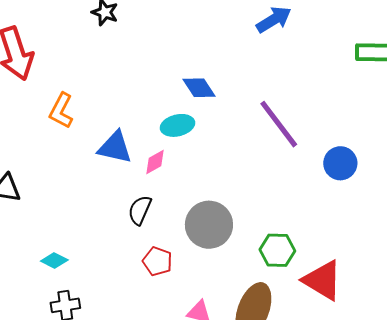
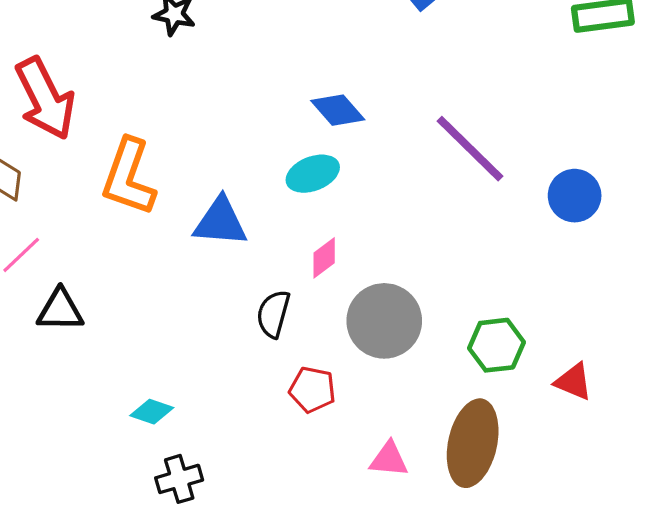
orange L-shape: (61, 111) -> (129, 177), size x1.4
pink diamond: (155, 162) -> (324, 258), moved
red triangle: (323, 280) -> (573, 382), size x0.6

